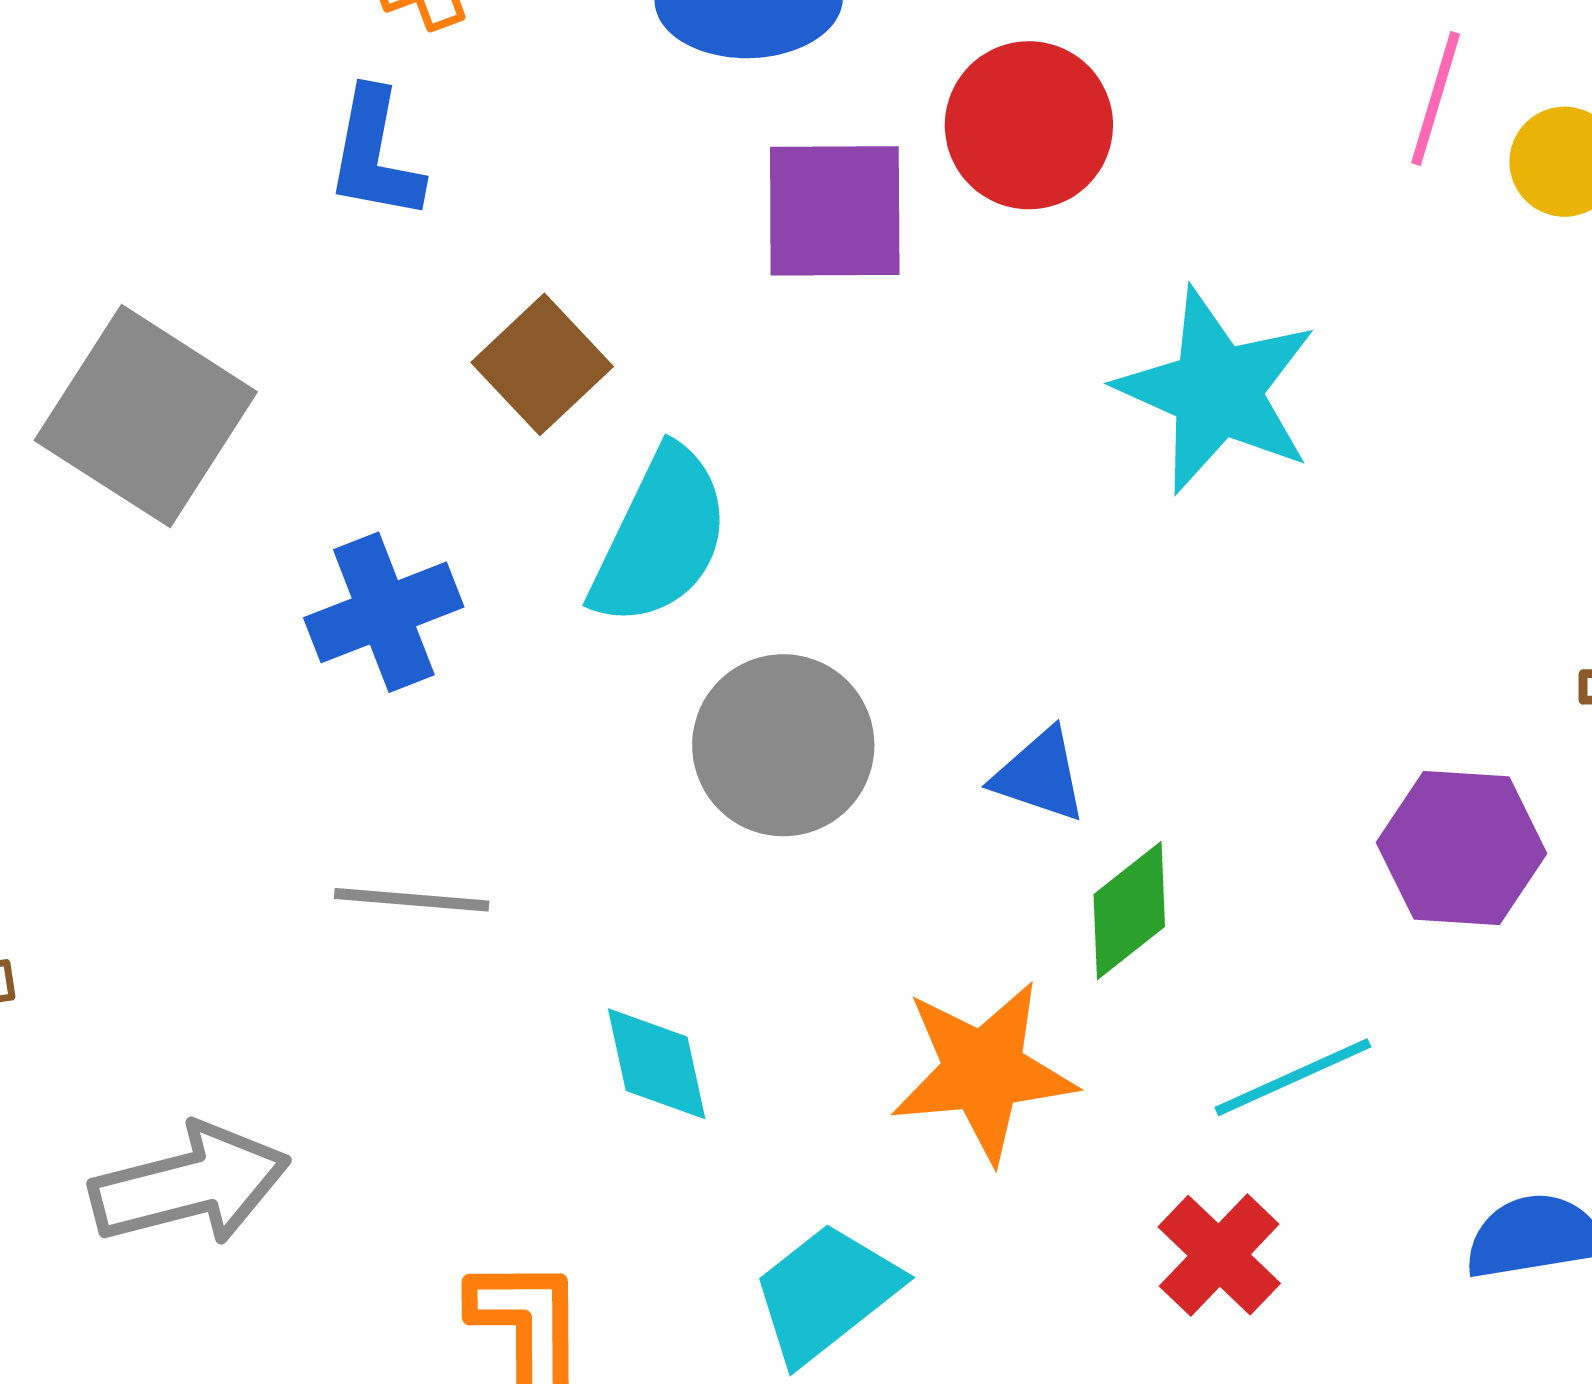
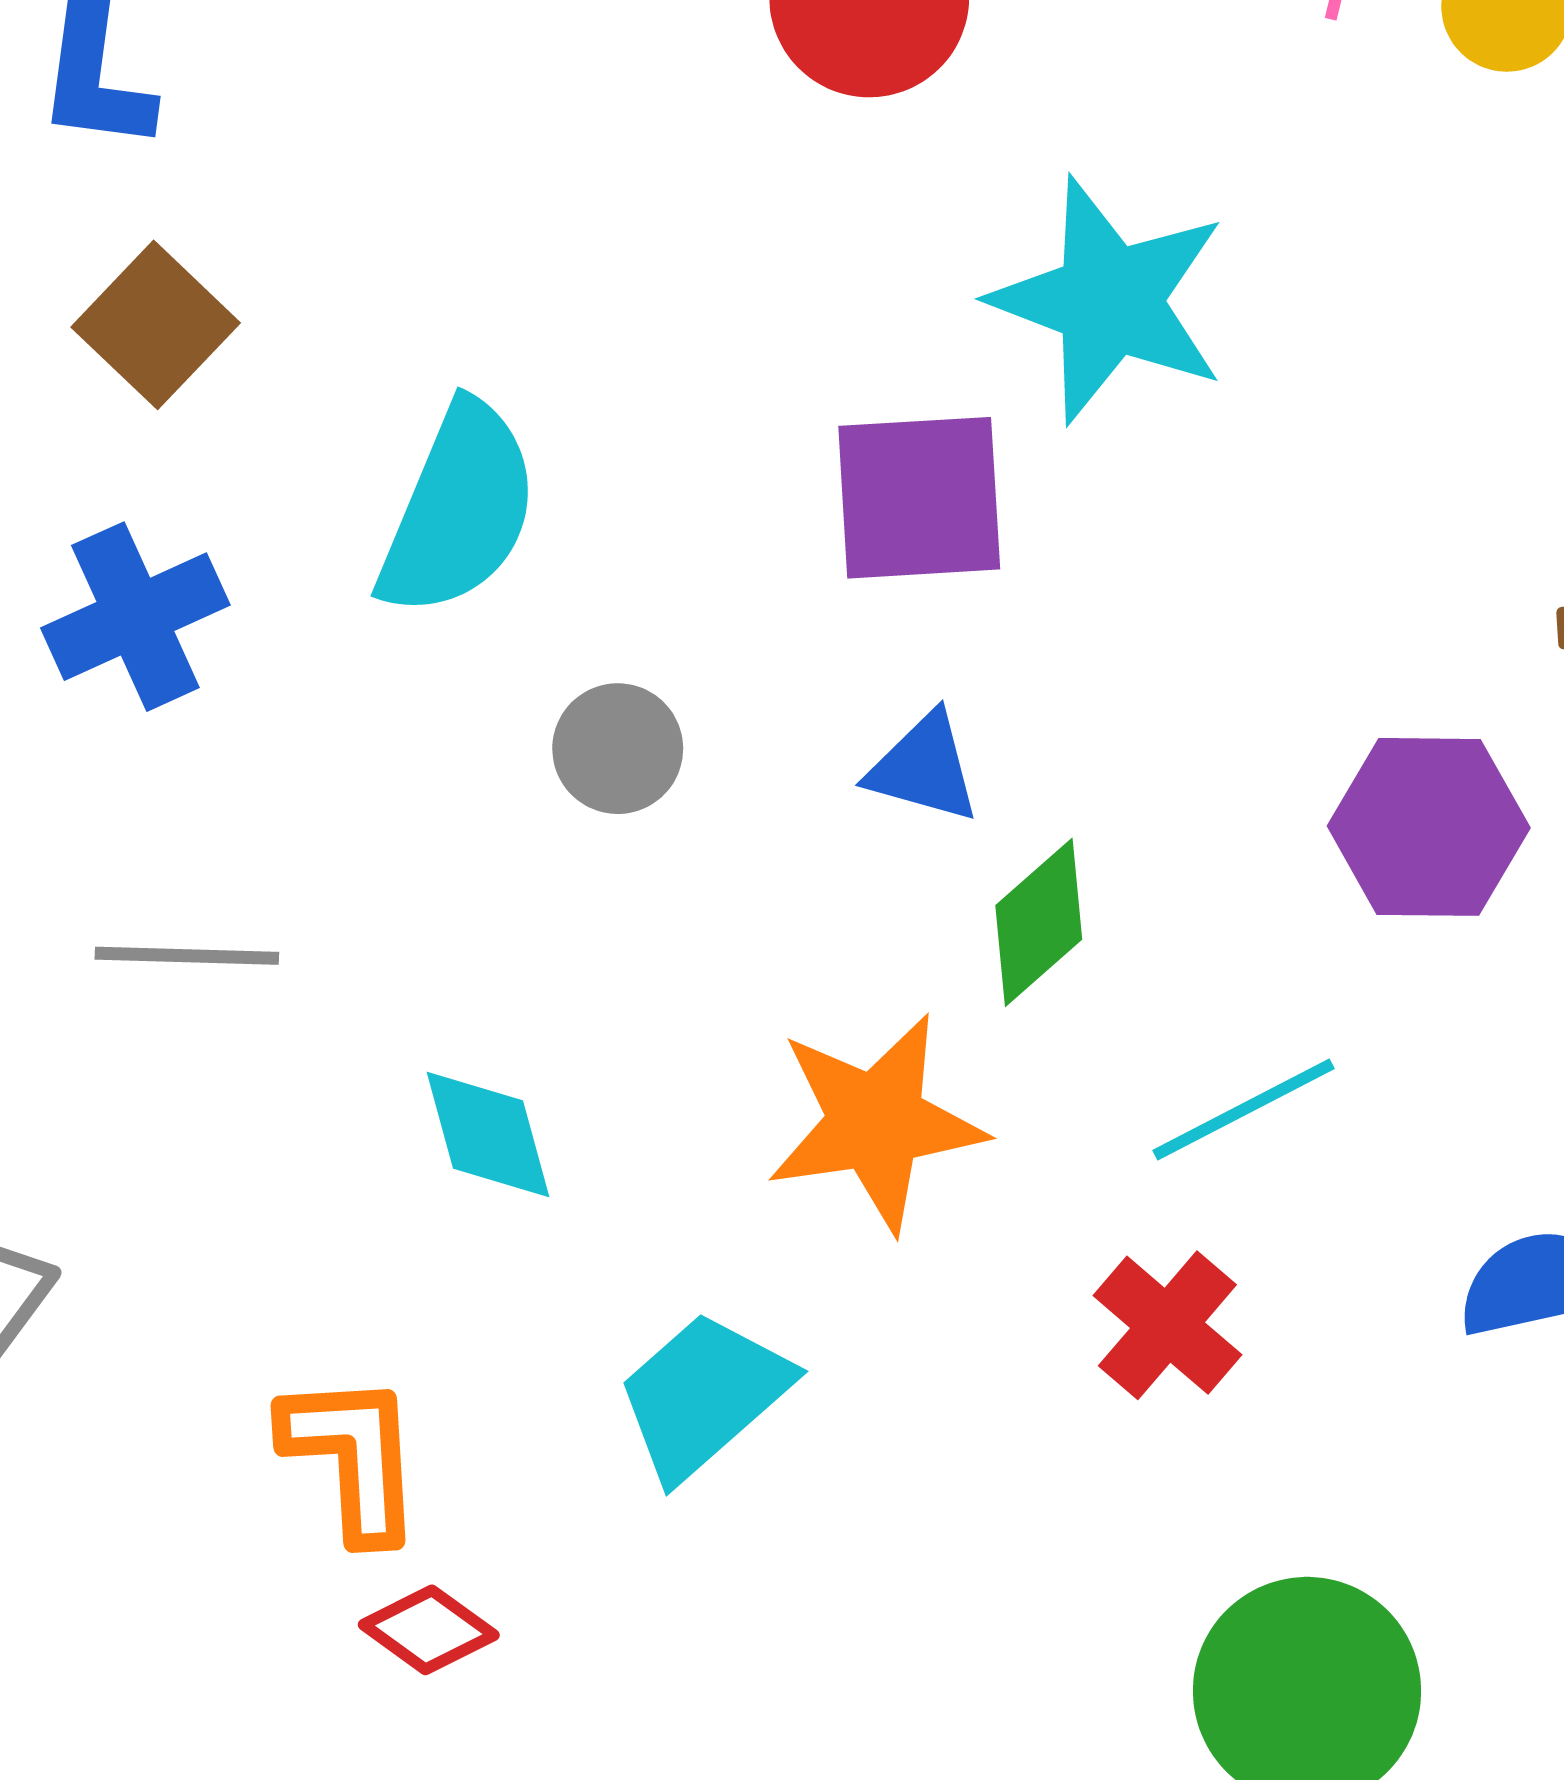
purple square: (835, 211) -> (919, 498), moved
brown square: (542, 364) -> (156, 325), moved
gray circle: (783, 745) -> (618, 749), size x0.6

